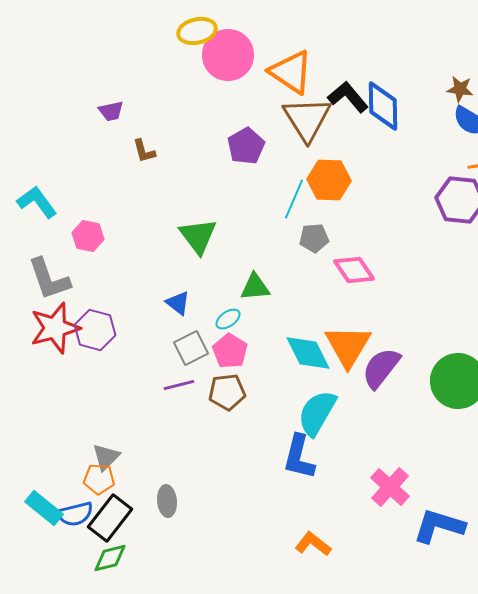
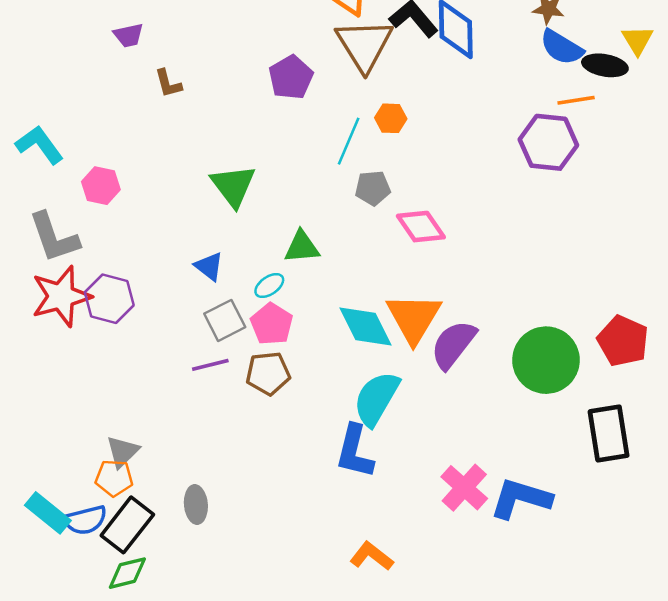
orange hexagon: (329, 180) -> (391, 118), size x0.6
blue L-shape: (439, 526) -> (521, 498), moved

